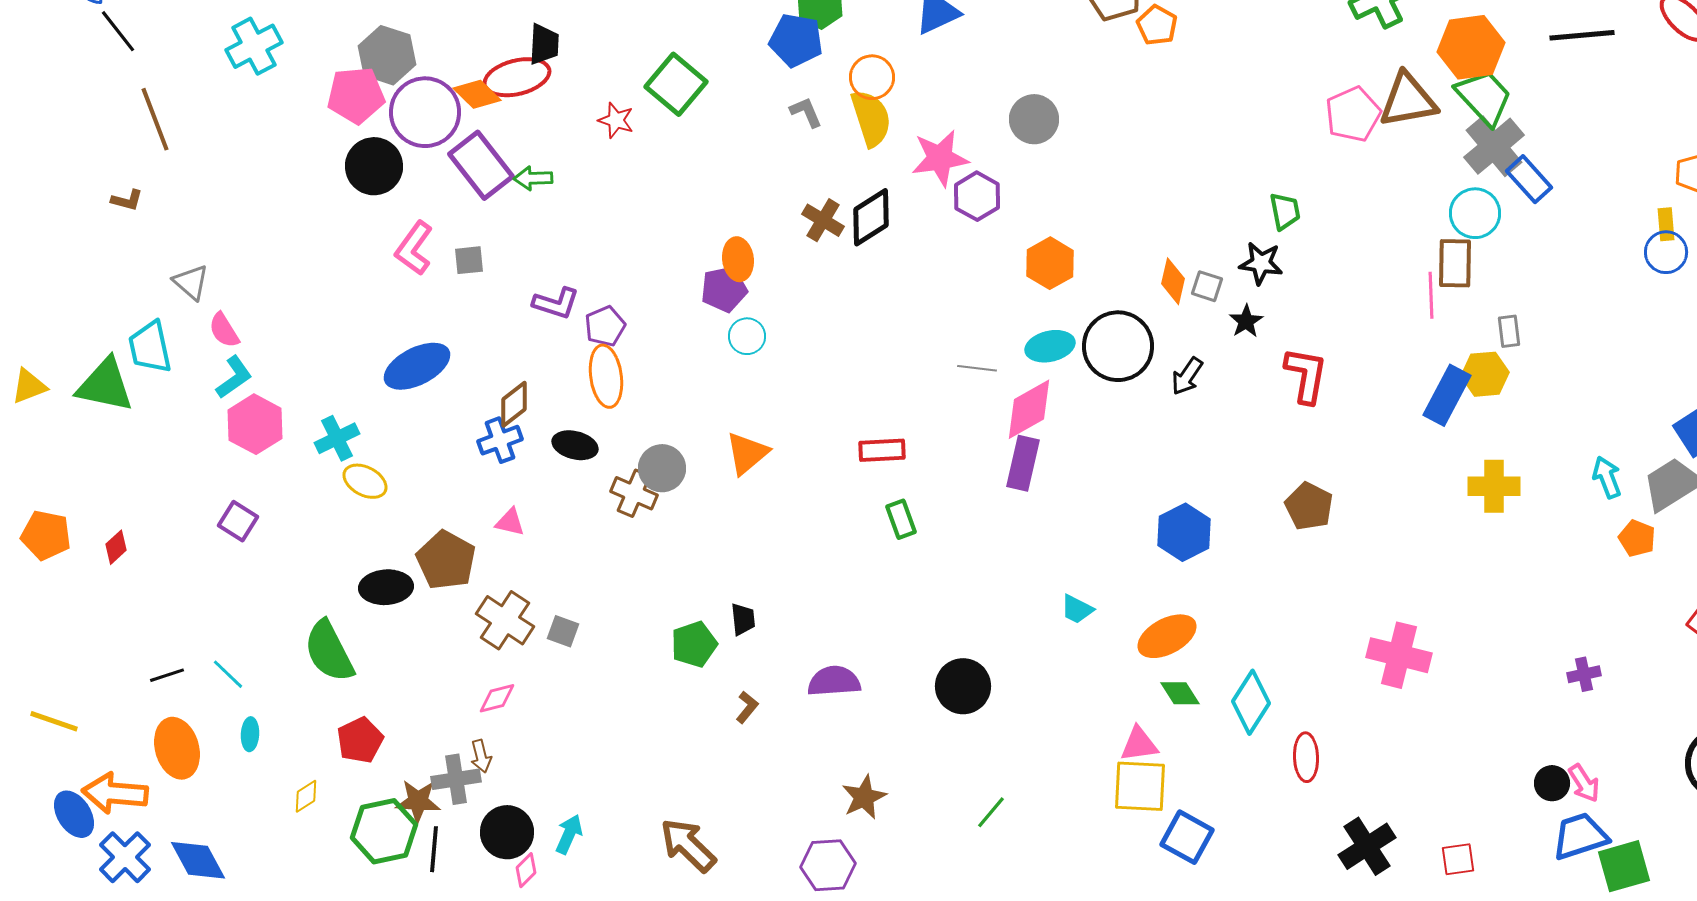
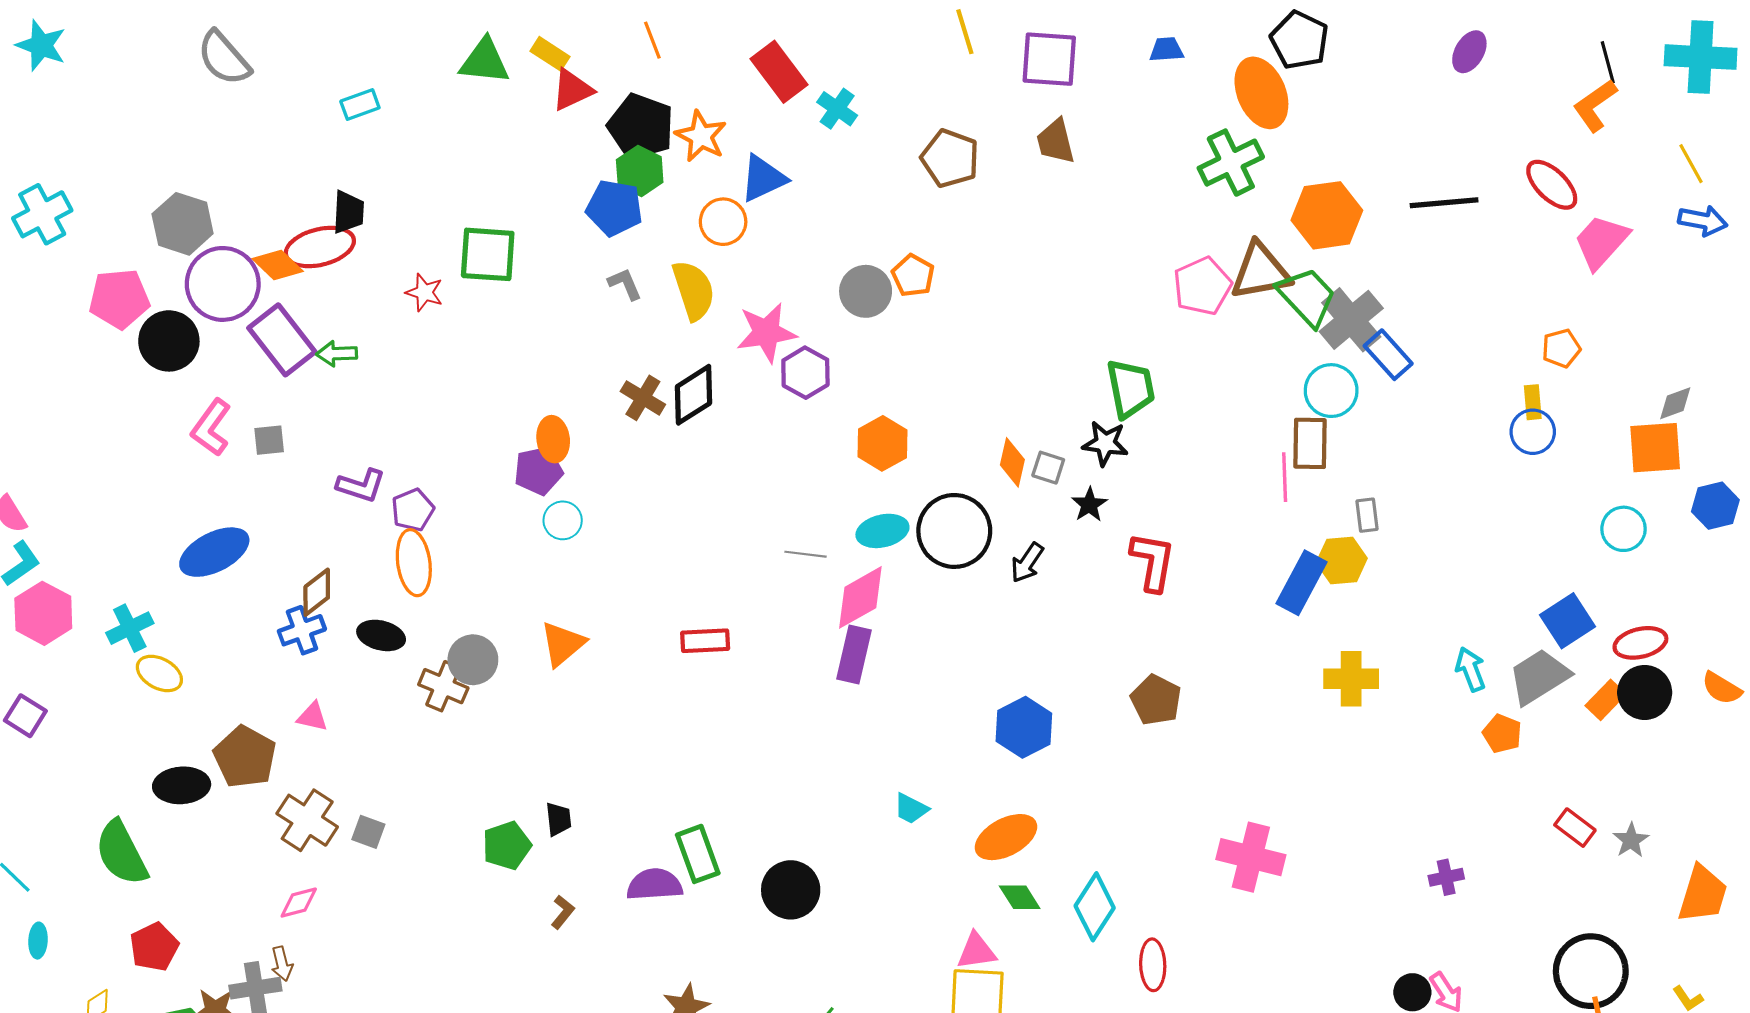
orange pentagon: (1157, 25) -> (913, 276), moved
orange circle: (872, 77) -> (723, 222), moved
green square: (676, 84) -> (488, 254), turned -36
pink pentagon: (356, 95) -> (119, 299), moved
green trapezoid: (1484, 97) -> (1307, 297), moved
green trapezoid: (1285, 211) -> (1131, 388), size x1.5
green rectangle: (901, 519) -> (698, 854), moved, size x1.4

